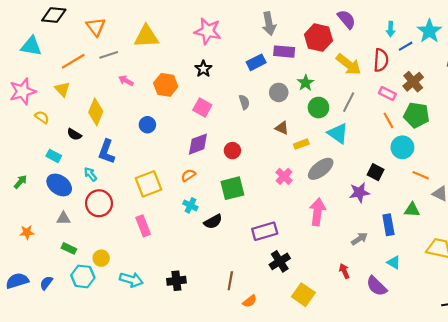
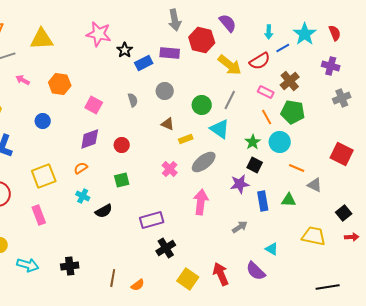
gray arrow: (269, 24) -> (175, 20), moved
red semicircle: (381, 60) -> (260, 61), turned 55
black star: (203, 69) -> (125, 50), moved
green star: (306, 83) -> (253, 142), moved
green square: (232, 188) -> (122, 180), size x0.7
blue rectangle: (388, 225) -> (263, 201), moved
red arrow: (344, 271) -> (221, 274), moved, size x1.6
brown line: (230, 281) -> (113, 278), moved

